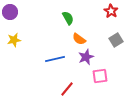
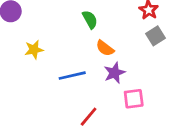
yellow star: (14, 40) -> (34, 50), moved
gray square: (116, 40) -> (156, 36), moved

